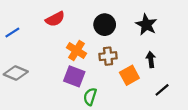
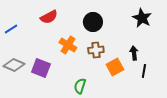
black star: (146, 25) -> (142, 18), moved
purple square: (74, 76) -> (41, 68), moved
black line: (162, 90) -> (144, 71), moved, turned -40

